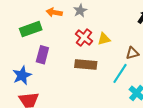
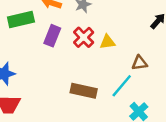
purple rectangle: (42, 55) -> (52, 36), moved
brown rectangle: (86, 64) -> (84, 91), moved

